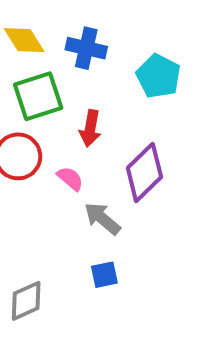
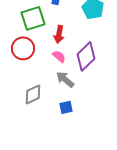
pink semicircle: (70, 178) -> (59, 56), moved
gray diamond: (26, 301) -> (33, 94), moved

